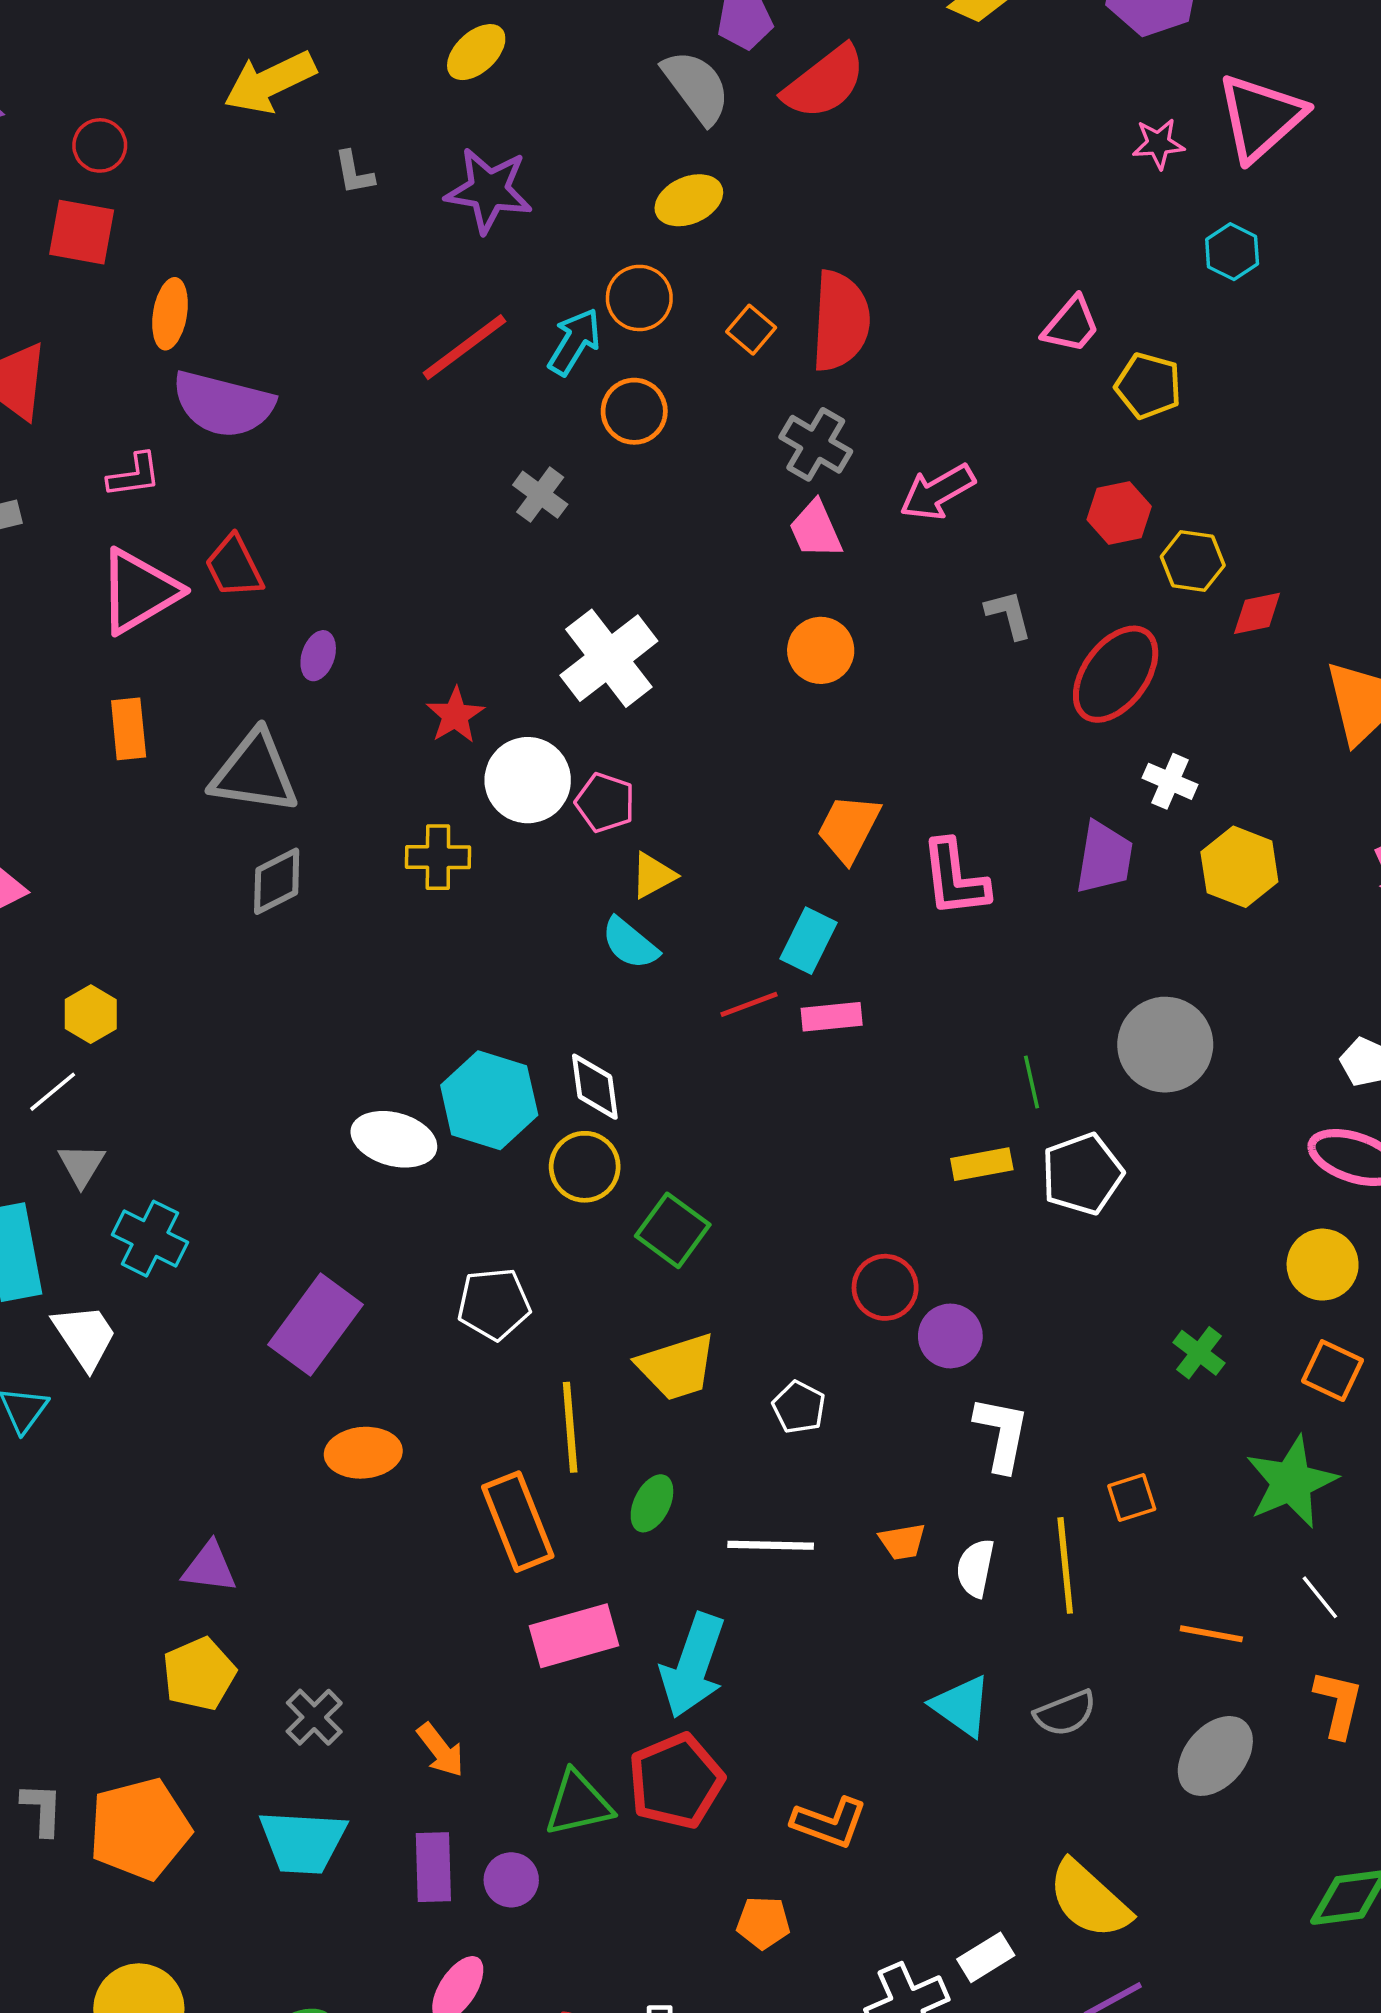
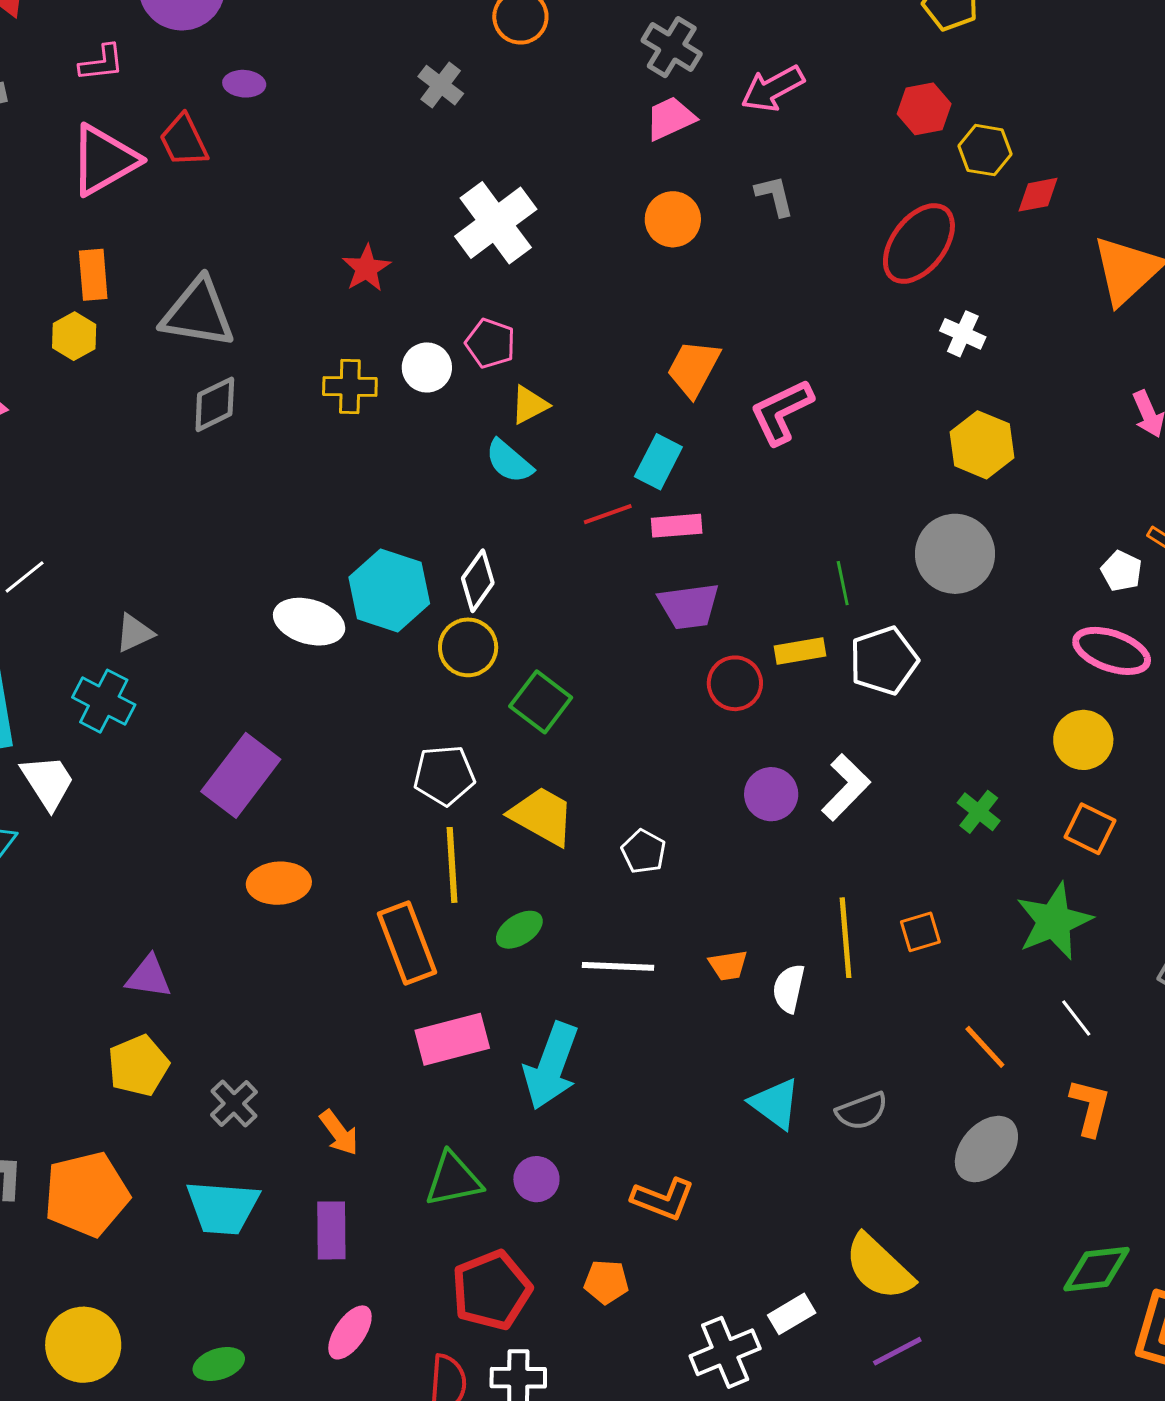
pink trapezoid: (816, 530) -> (670, 118), turned 88
gray L-shape: (1009, 615) -> (775, 196), moved
purple ellipse: (318, 656) -> (244, 84), moved, turned 75
white circle: (528, 780) -> (427, 367), moved, size x0.7
purple trapezoid: (1104, 858) -> (689, 606), moved, turned 72
yellow hexagon: (1239, 867) -> (982, 445), moved
pink L-shape: (955, 878) -> (781, 412), turned 70
yellow hexagon: (91, 1014) -> (74, 336), moved
white diamond: (595, 1087) -> (478, 581), turned 42
gray triangle: (82, 1165) -> (134, 633), moved, turned 33
red circle: (885, 1287) -> (735, 683), moved
white pentagon: (494, 1304) -> (444, 775), moved
yellow trapezoid: (677, 1367) -> (542, 816), turned -134
white L-shape: (1002, 1434) -> (846, 787), moved, turned 32
green ellipse: (652, 1503) -> (519, 930), turned 30
yellow line: (1065, 1565) -> (846, 938), moved
orange line: (1211, 1634) -> (985, 1047), turned 36
red pentagon: (676, 1781) -> (492, 1290), moved
purple circle: (511, 1880) -> (536, 1179), moved

